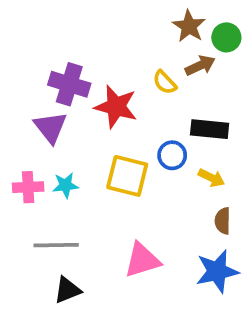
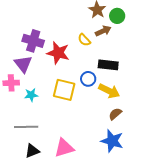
yellow arrow: (211, 178) -> (109, 91), size x1.5
pink cross: (28, 187) -> (11, 83), moved
brown semicircle: (223, 221) -> (115, 114), turned 48
pink triangle: (142, 260) -> (64, 148), moved
blue star: (217, 271) -> (112, 141), turned 30

